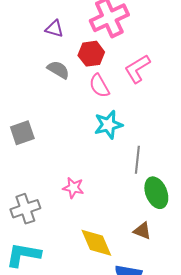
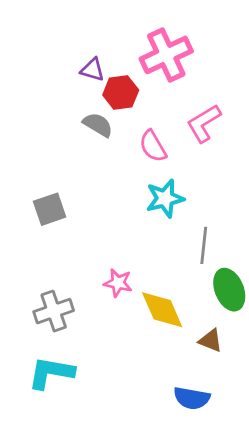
red hexagon: (91, 54) -> (121, 93), moved
yellow diamond: (96, 243) -> (162, 310), moved

